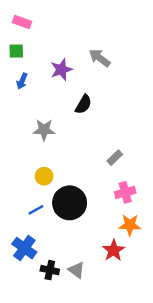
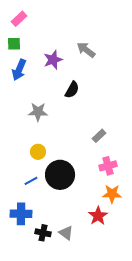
pink rectangle: (22, 22) -> (19, 19), turned -63
blue arrow: (22, 81) -> (19, 70), size x1.5
blue cross: (24, 248) -> (21, 214), turned -35

